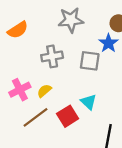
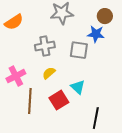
blue star: (108, 43) -> (96, 34), turned -30
yellow semicircle: (44, 91) -> (49, 73), moved
brown line: (35, 117) -> (30, 101), turned -50

